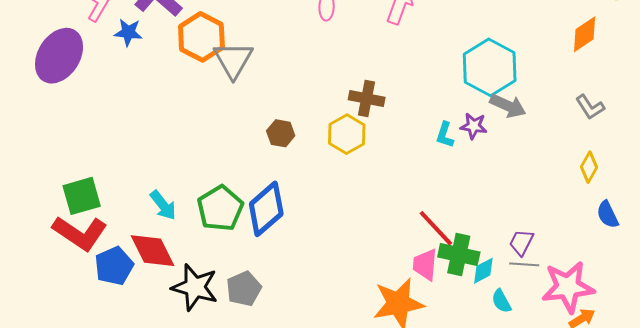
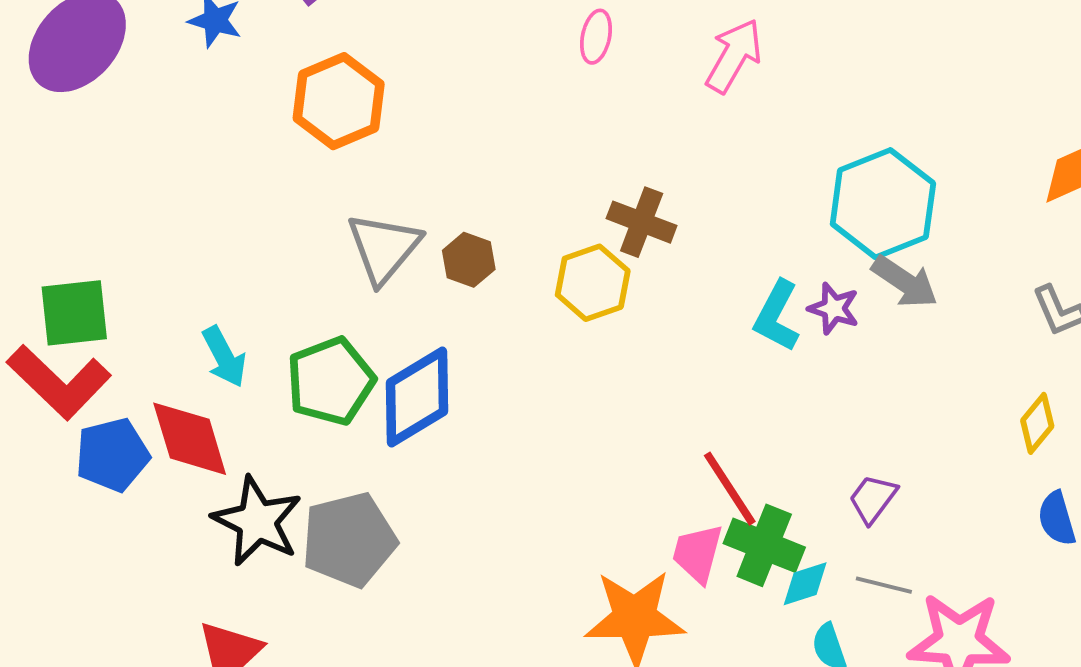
orange hexagon: (201, 37) -> (339, 101), moved
gray triangle: (233, 60) -> (384, 248), moved
cyan L-shape: (445, 135) -> (777, 316), size x1.4
purple trapezoid: (521, 242) -> (873, 499), moved
gray pentagon: (244, 289) -> (349, 540), size x1.4

